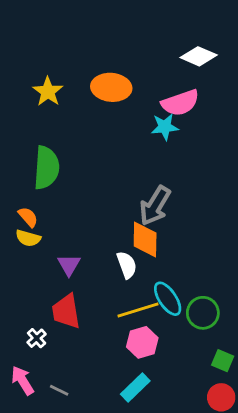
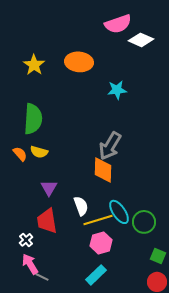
pink semicircle: (180, 103) -> (118, 24), moved
yellow semicircle: (28, 238) -> (39, 152), moved
white semicircle: (127, 265) -> (81, 206), moved
pink arrow: (22, 380) -> (30, 264), moved

